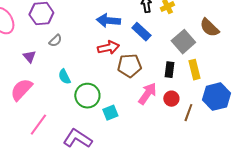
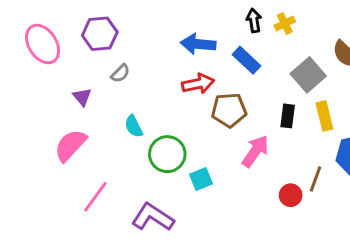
red circle: (171, 99) -> (291, 195), moved

